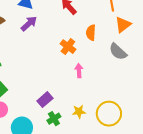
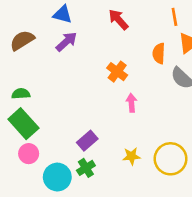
orange semicircle: (91, 33) -> (159, 53), moved
green cross: (54, 119) -> (86, 168), moved

